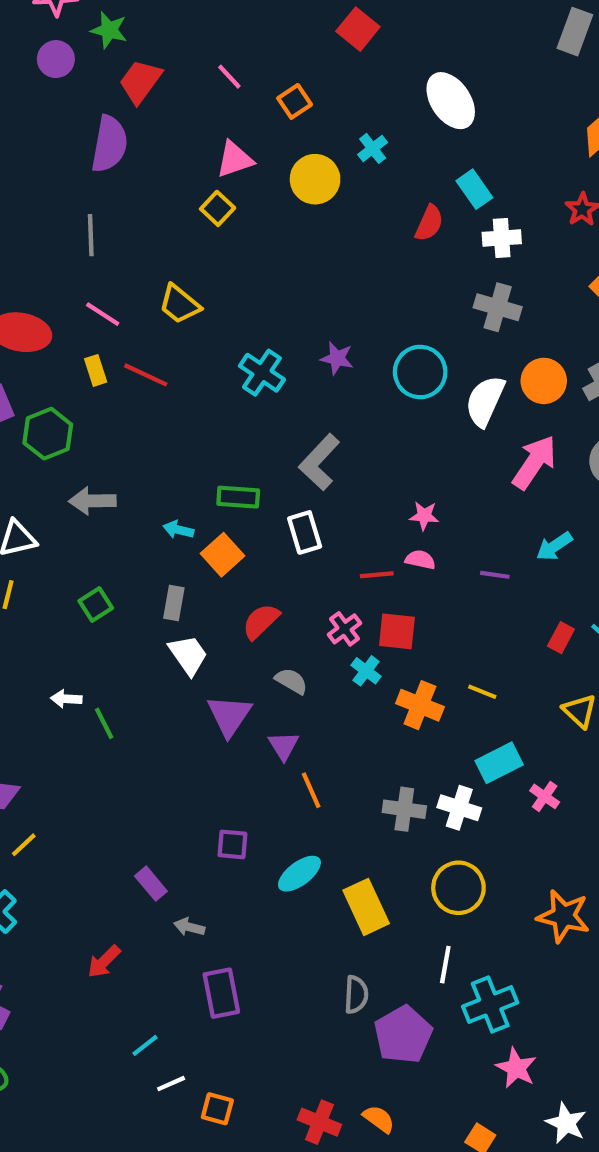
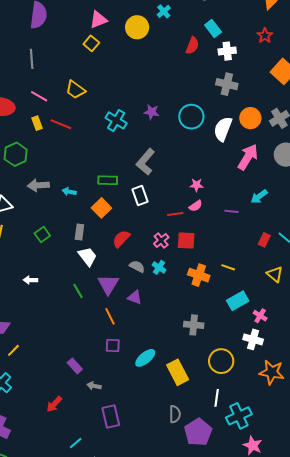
cyan arrow: (178, 530) -> (69, 192), moved
pink semicircle: (420, 560) -> (196, 206), turned 136
cyan cross: (366, 671) -> (159, 267), moved
green line: (104, 723) -> (78, 291), moved
purple triangle: (283, 746) -> (135, 297), turned -35
orange line: (311, 790) -> (110, 316), moved
white cross: (459, 808) -> (253, 339), moved

